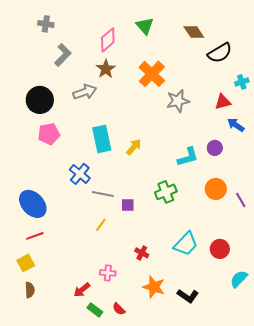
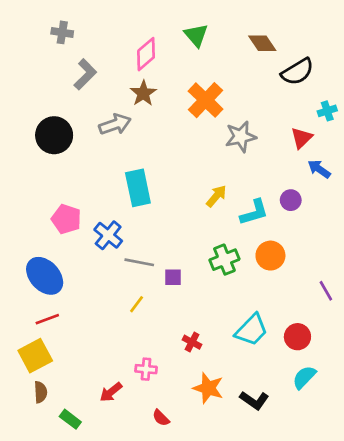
red triangle: (223, 102) -> (302, 138), turned -30
pink pentagon: (49, 134) -> (66, 219), moved, turned 30
yellow arrow: (134, 147) -> (216, 196), moved
orange circle: (216, 189) -> (270, 256), moved
purple line: (241, 200) -> (326, 291), moved
yellow square: (26, 263) -> (35, 356), size x1.4
cyan semicircle: (239, 279) -> (304, 377), moved
green rectangle: (95, 310) -> (70, 419), moved

